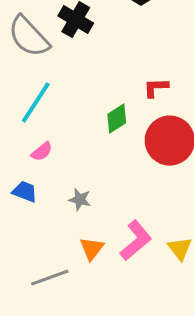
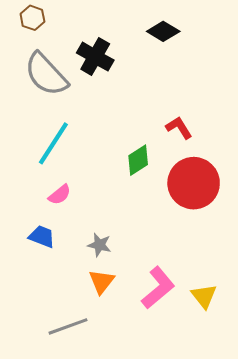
red L-shape: (156, 88) -> (179, 128), turned 60
orange triangle: (92, 249) -> (102, 281), moved

